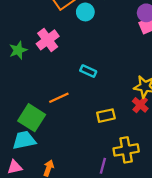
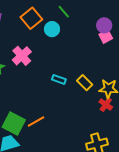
orange line: (59, 98) -> (36, 121), moved
yellow rectangle: (106, 116) -> (85, 83), moved, turned 63

